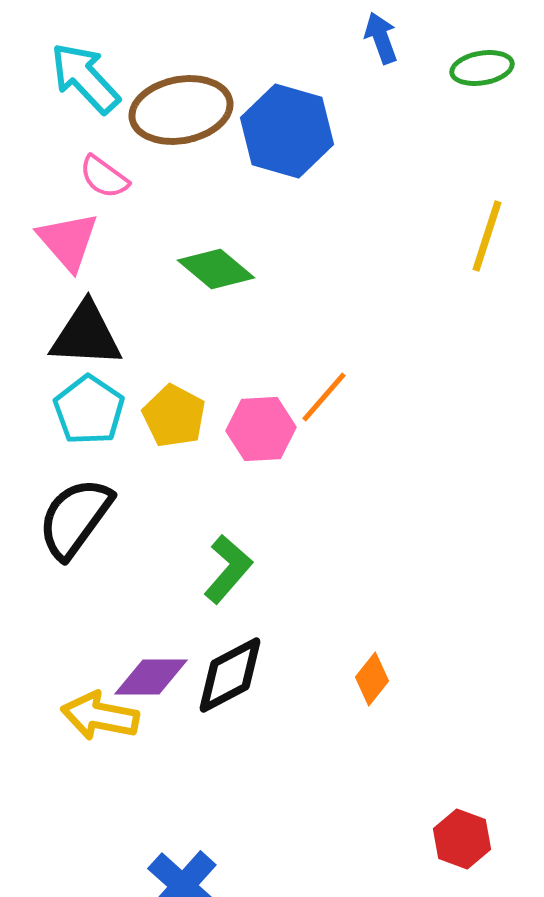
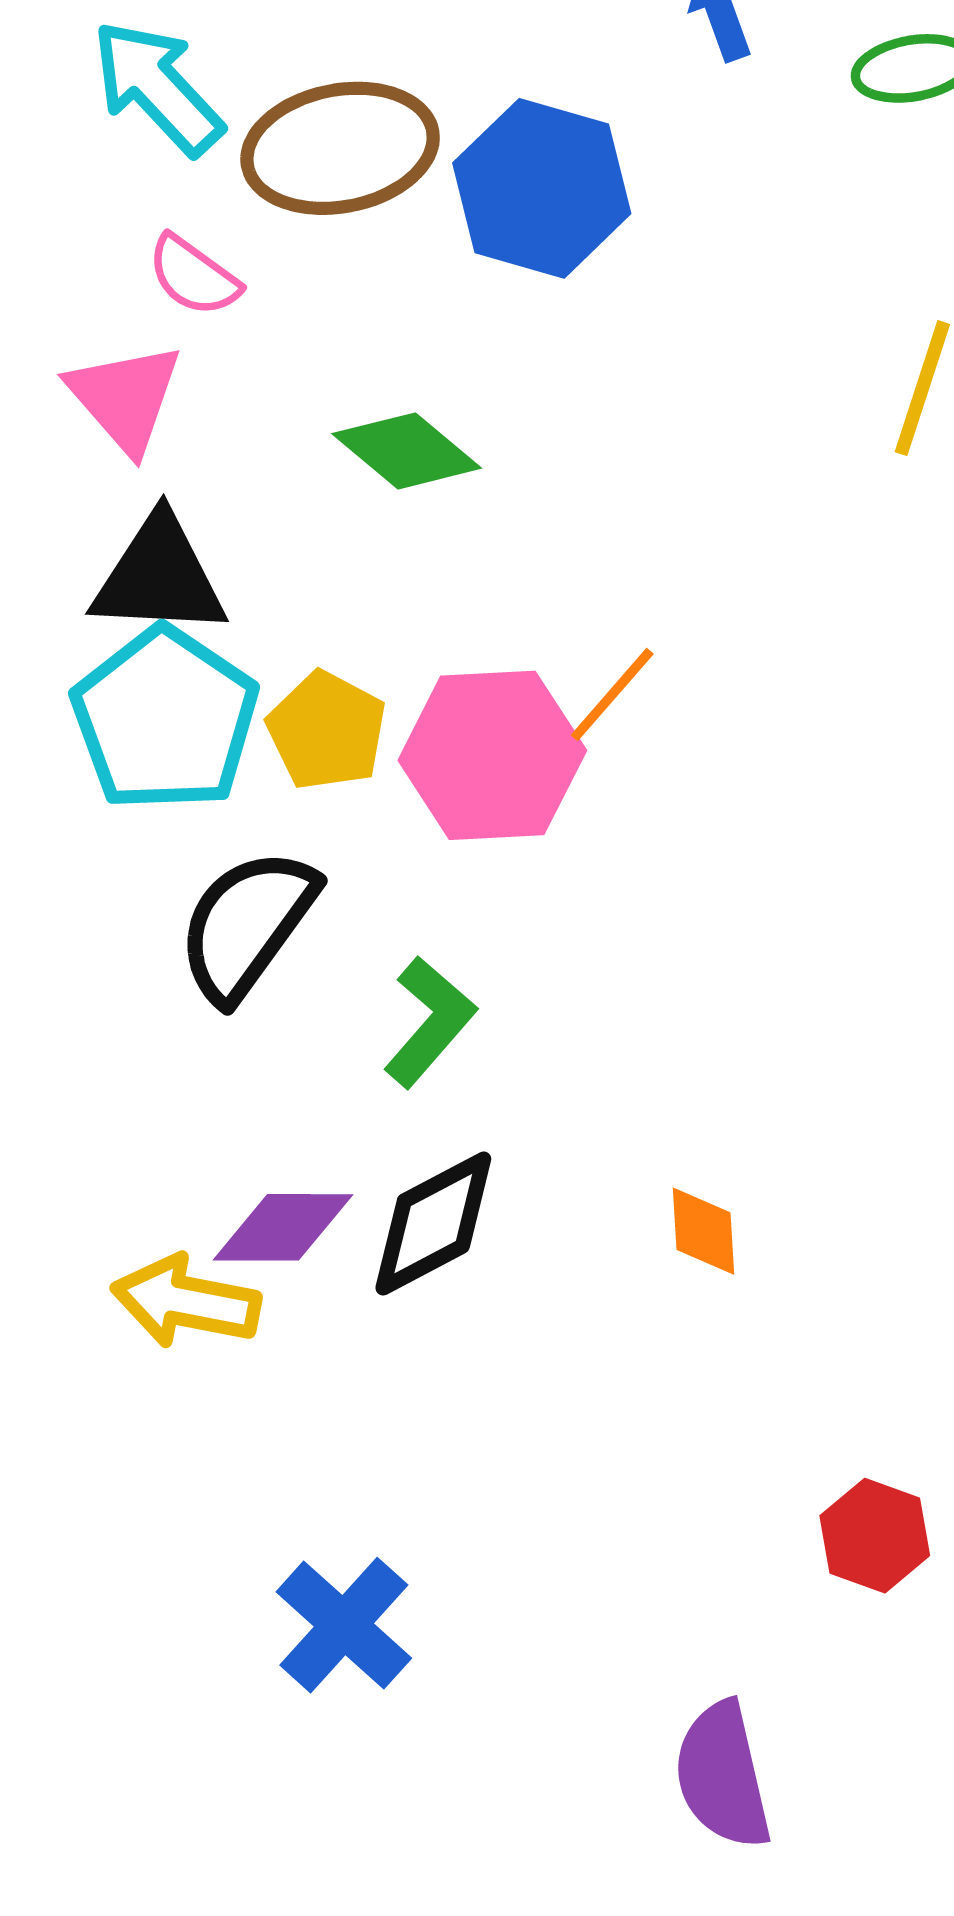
cyan pentagon: (89, 410) -> (165, 719), size x1.4
pink hexagon: (261, 429) -> (492, 755), size x1.4
black semicircle: (75, 518) -> (247, 925), moved
orange diamond: (372, 679) -> (704, 1231), turned -42

